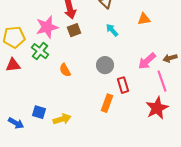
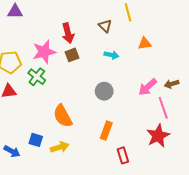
cyan arrow: (112, 30) -> (111, 55), turned 144
orange semicircle: (65, 70) -> (63, 116), moved, size x1.6
red rectangle: (123, 85) -> (123, 155), moved

